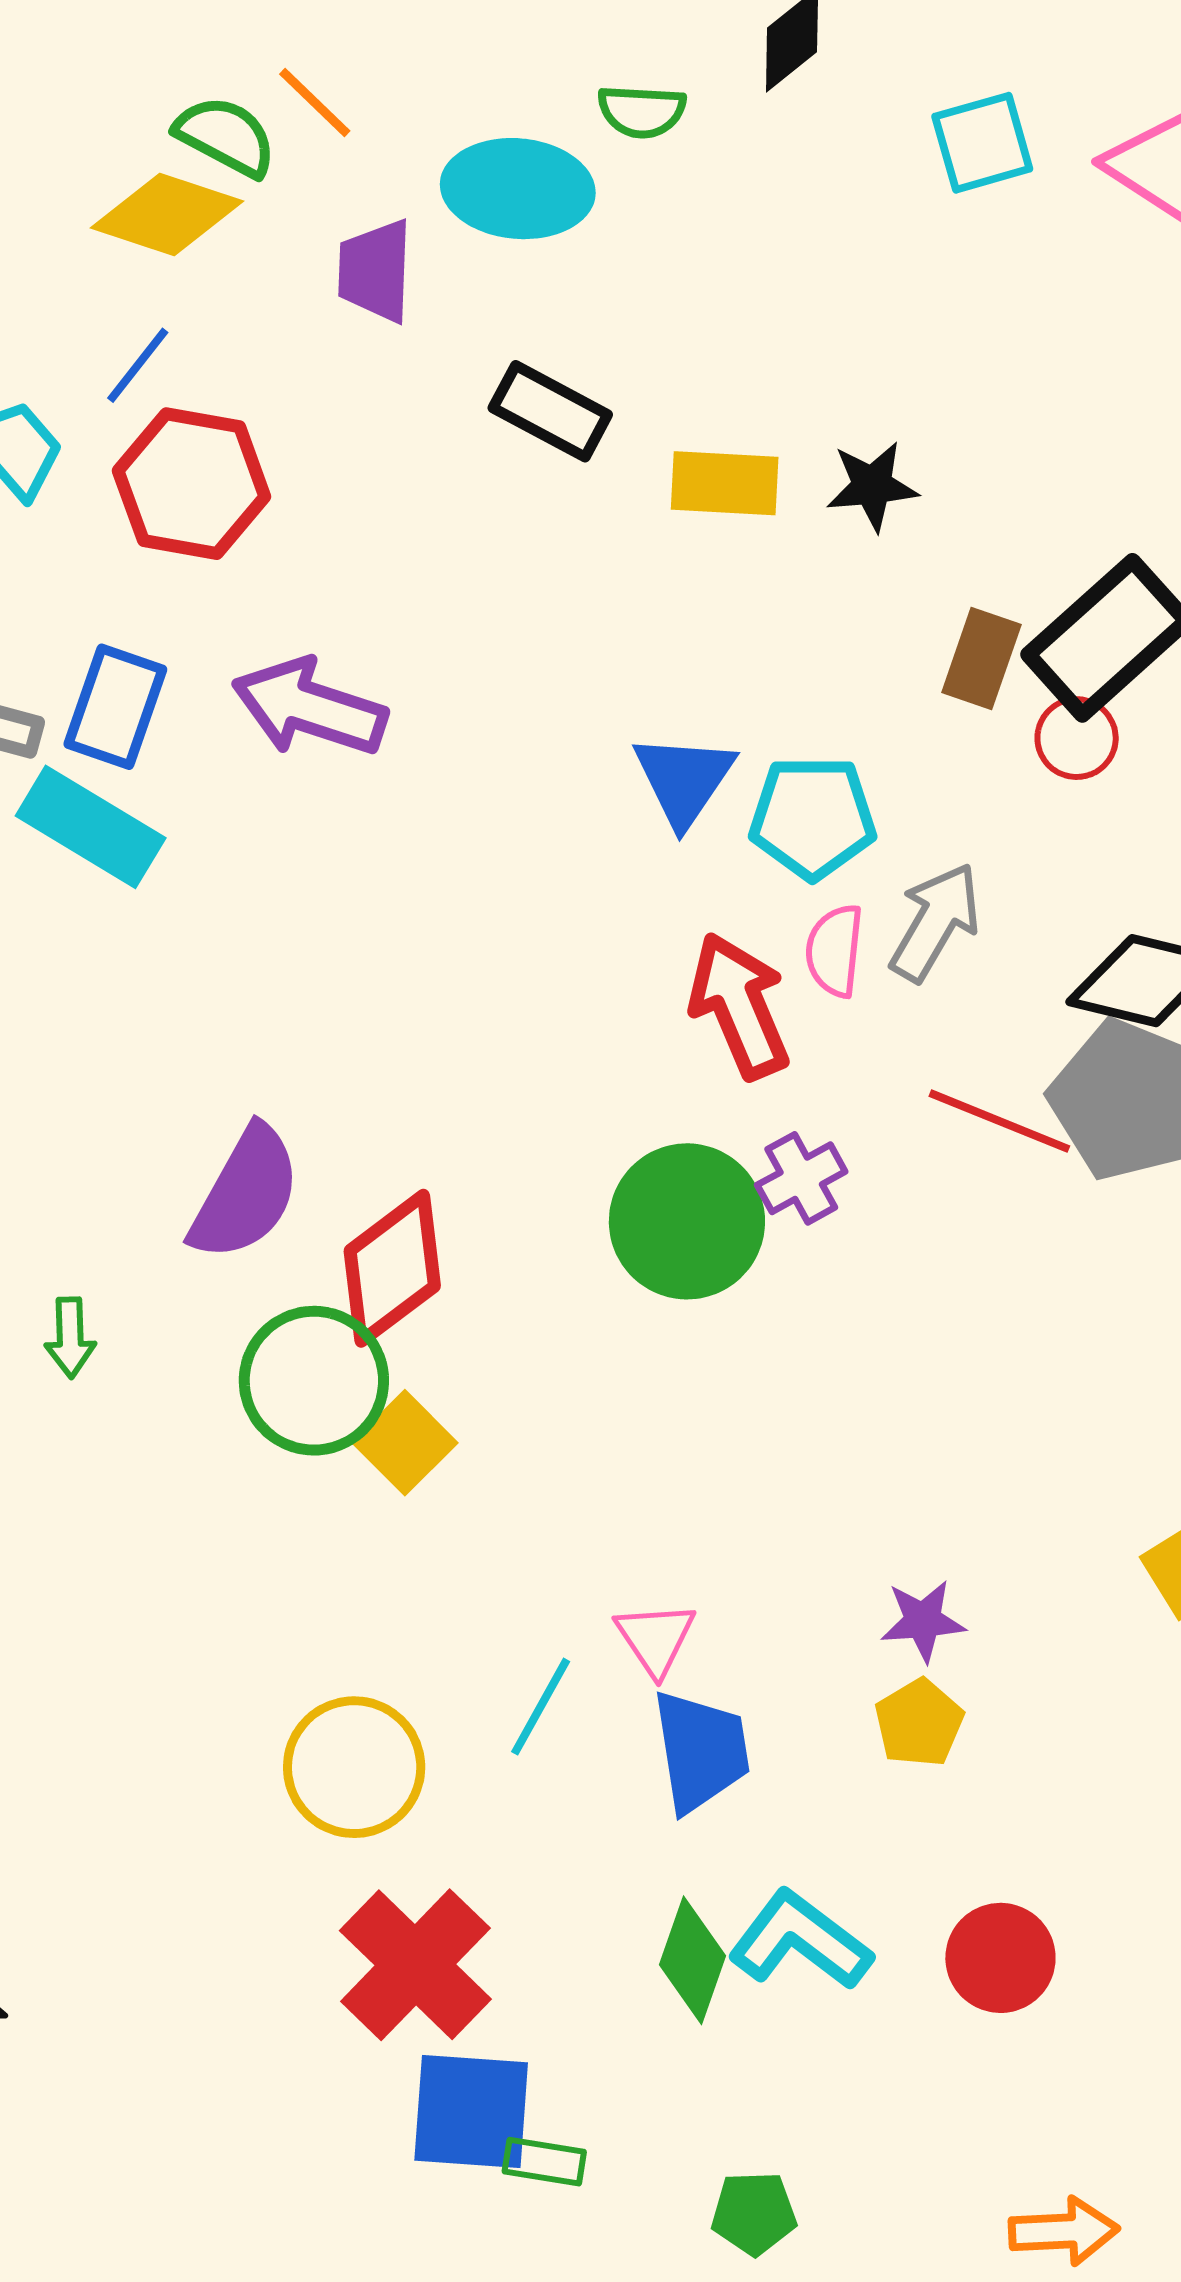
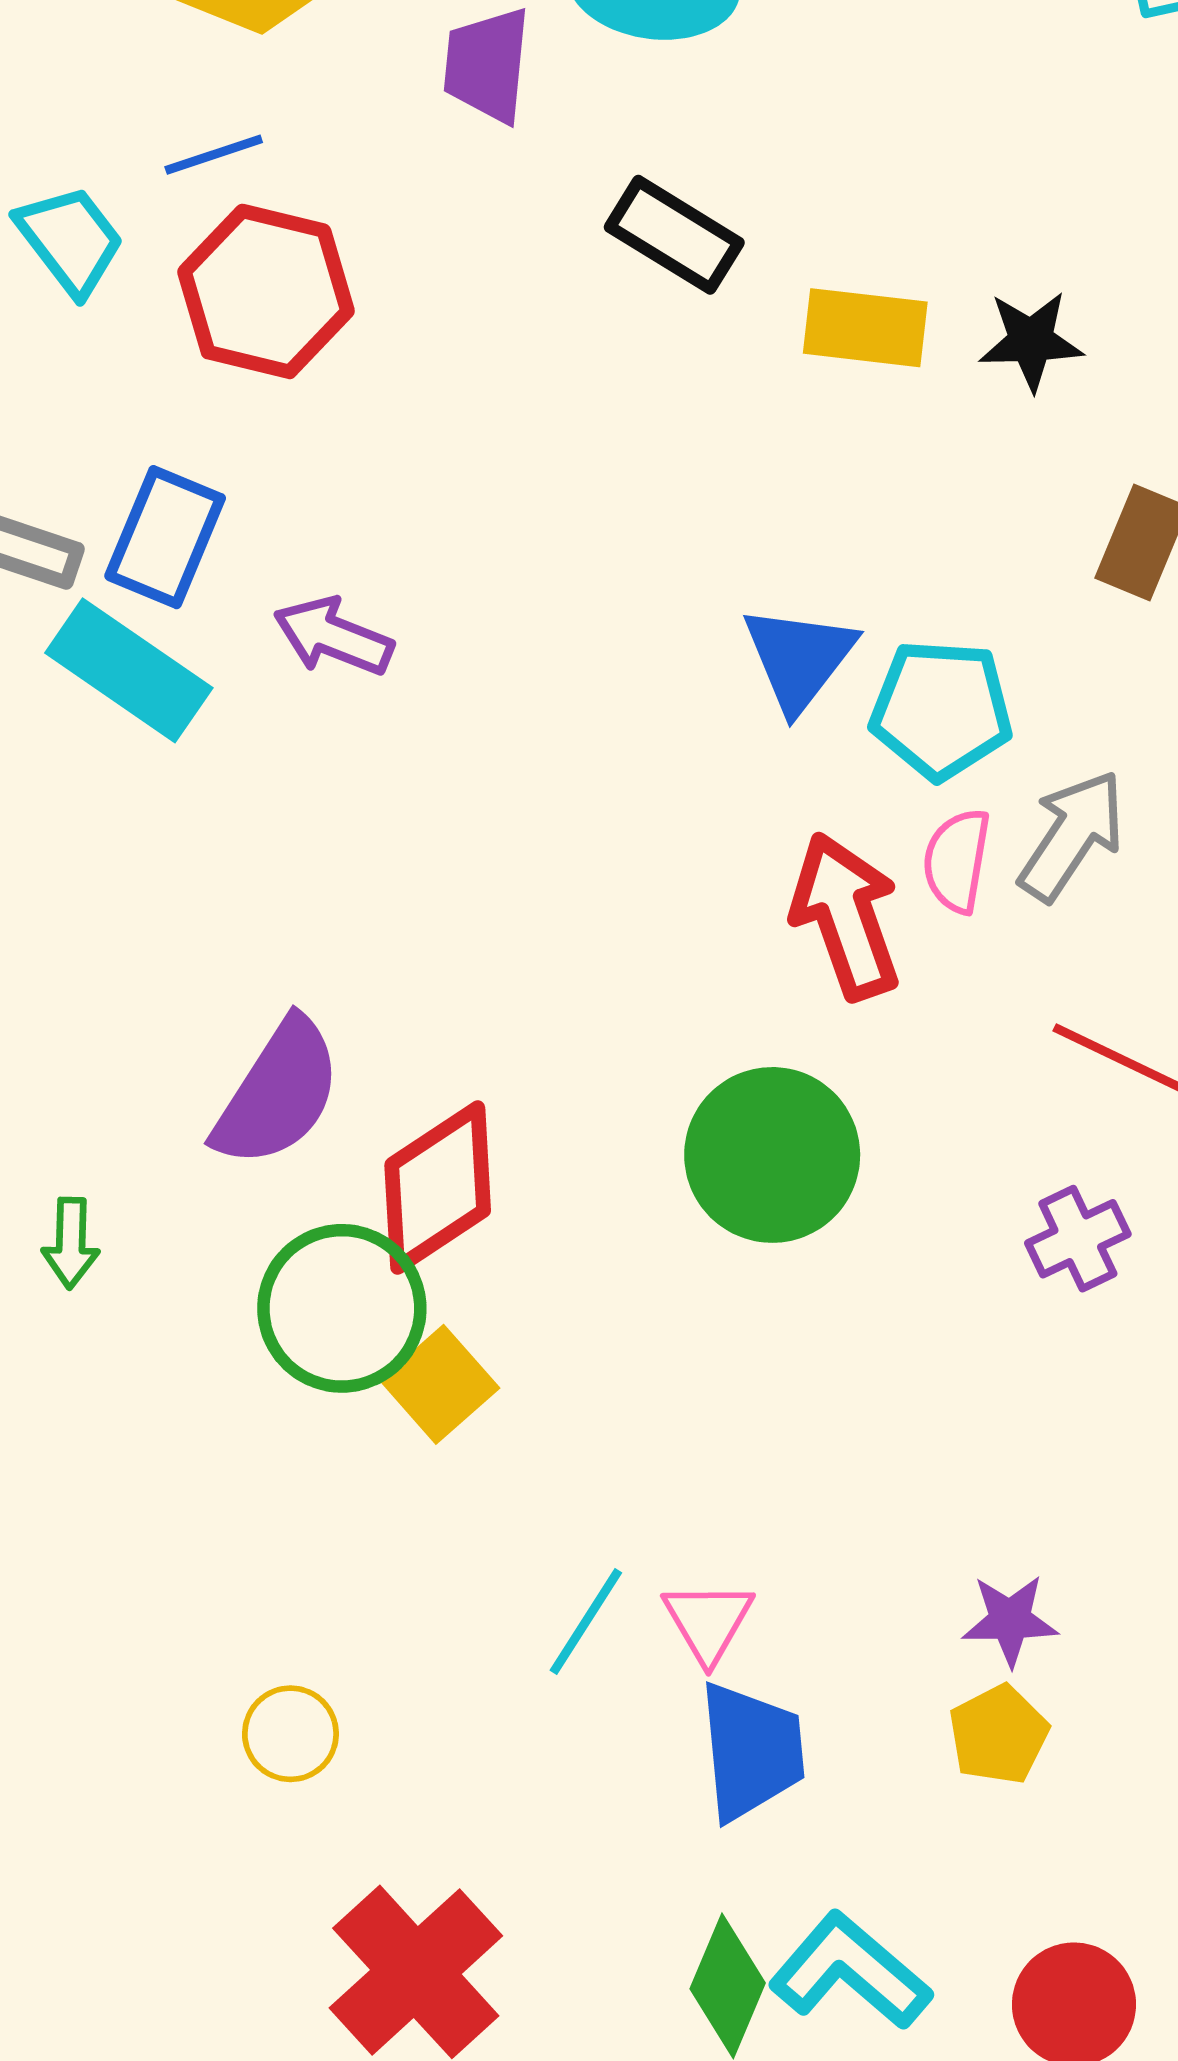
blue line: (138, 365) -> (214, 155), turned 30
purple arrow: (309, 707) -> (333, 636), moved, size x0.7
purple cross: (801, 1178) -> (1078, 1239), moved
cyan line: (541, 1707) -> (586, 1622), moved
yellow circle: (354, 1767) -> (290, 1734), moved, size x0.6

